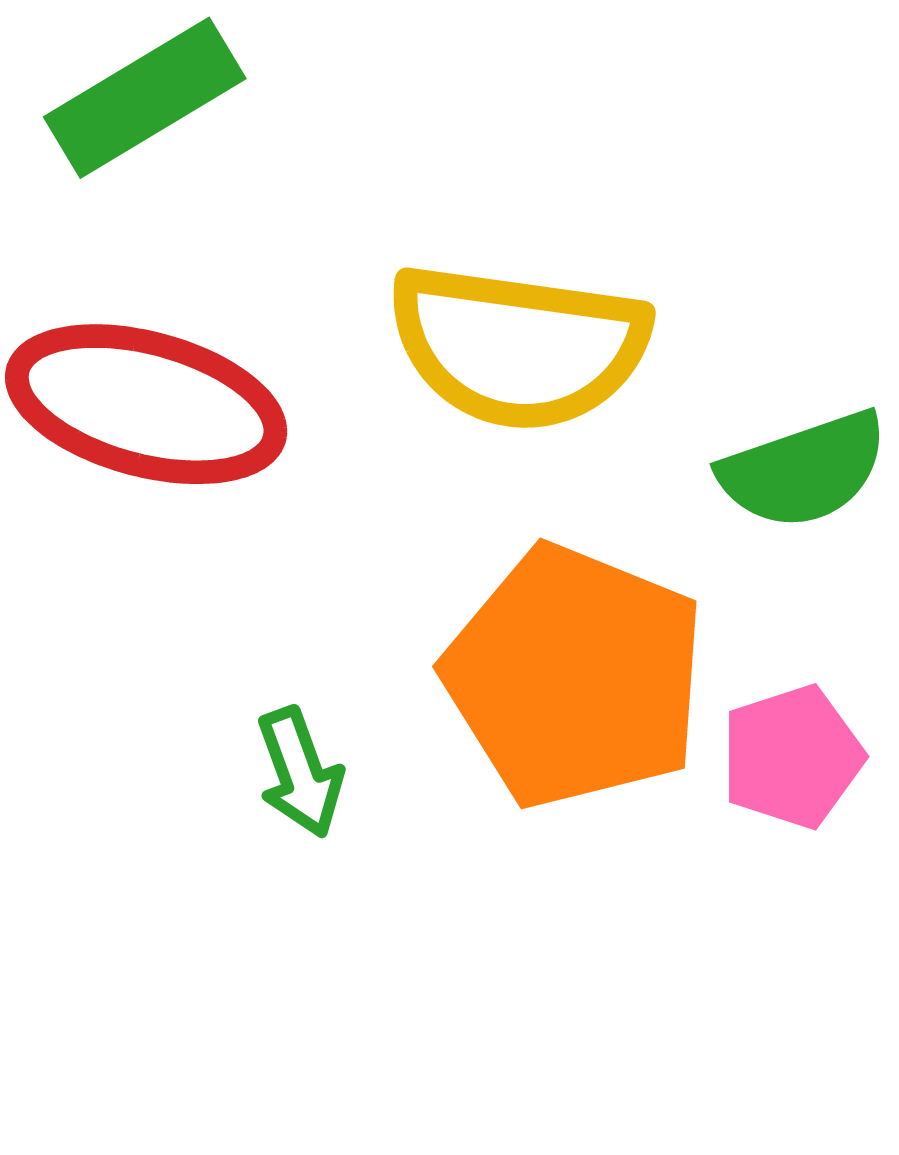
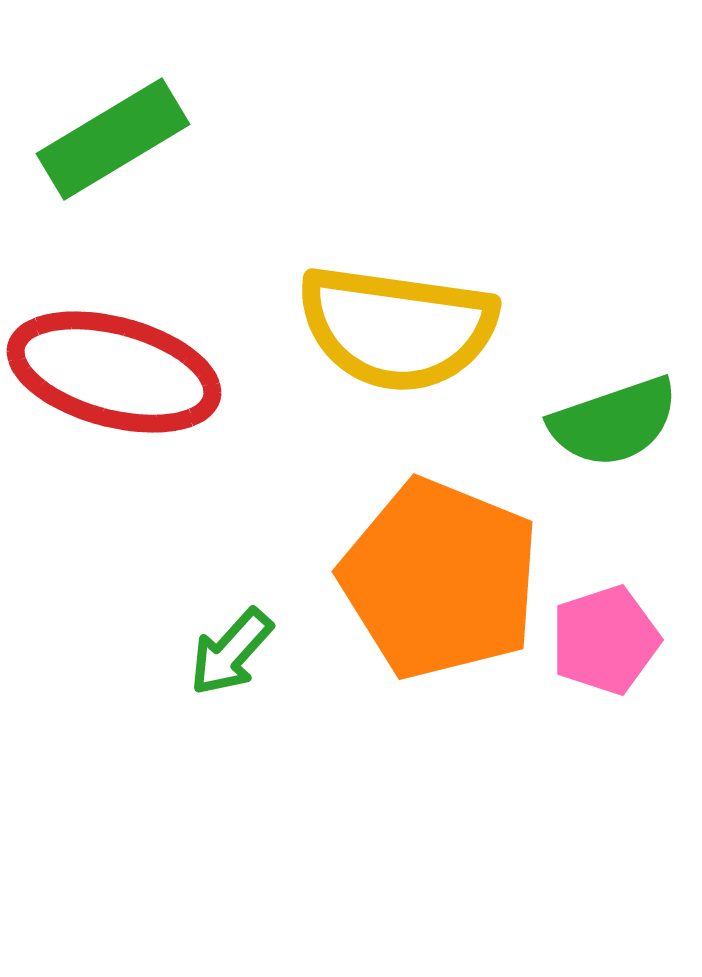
green arrow: (300, 773) -> (231, 652), turned 62

